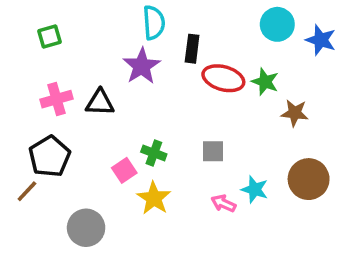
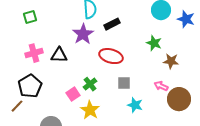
black rectangle: (192, 49) -> (112, 24), turned 56
red ellipse: (223, 78) -> (111, 56), moved
green cross: (154, 153) -> (90, 84), turned 32
cyan star: (255, 190) -> (135, 105), moved
pink arrow: (223, 203) -> (161, 86), moved

